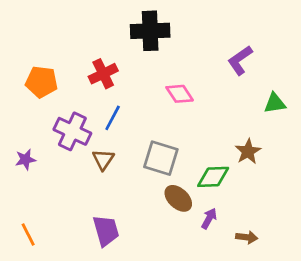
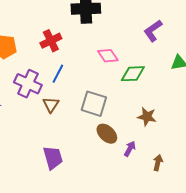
brown star: (248, 151) -> (147, 117), moved, turned -30
green diamond: (213, 177) -> (133, 74), moved
brown arrow: (247, 237) -> (158, 163), turned -84

